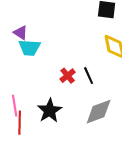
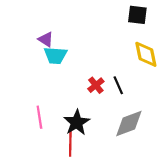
red line: (20, 123) -> (70, 144), moved

